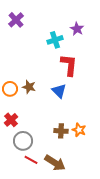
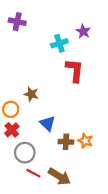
purple cross: (16, 20) -> (17, 22), turned -35
orange circle: (10, 89) -> (11, 109), moved
blue triangle: (59, 91) -> (48, 123), moved

